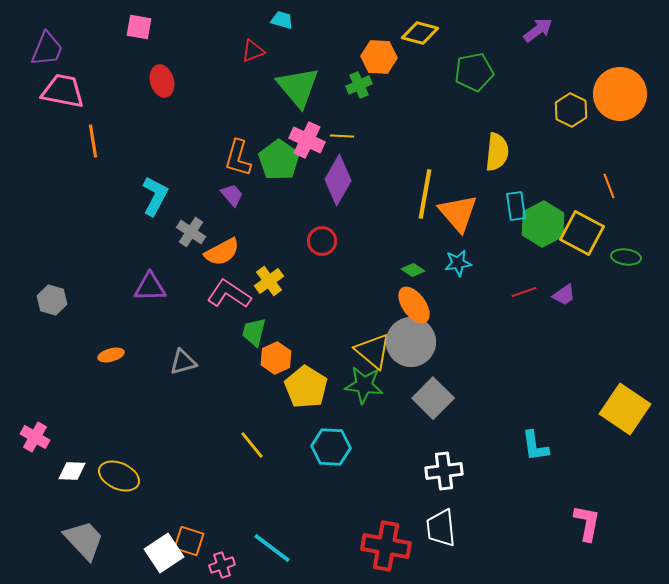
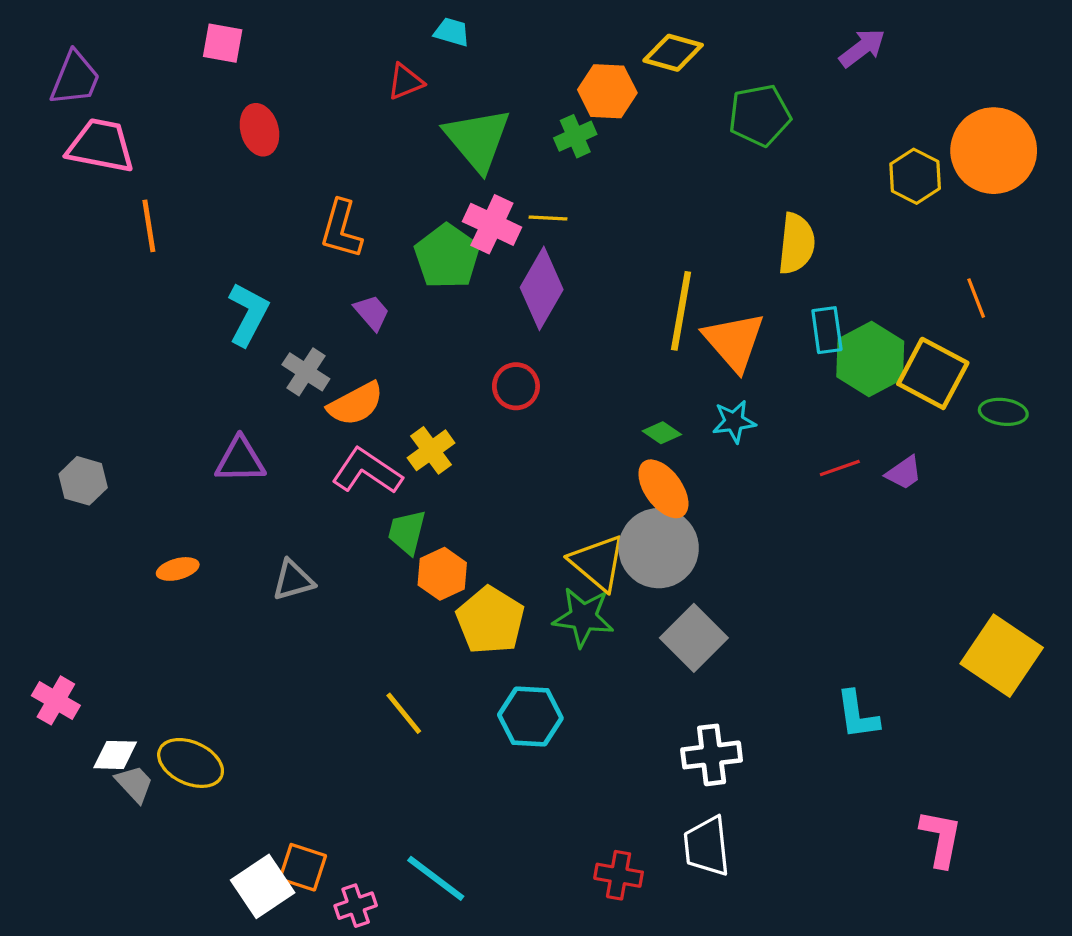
orange L-shape: (238, 158) -> (341, 229), moved
gray trapezoid: (84, 540) -> (134, 784), moved, size x0.6
red cross: (386, 546) -> (619, 875), size x0.6

